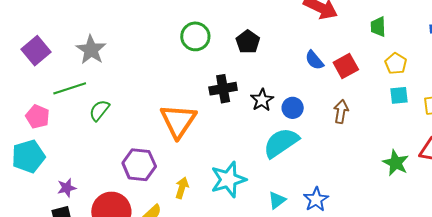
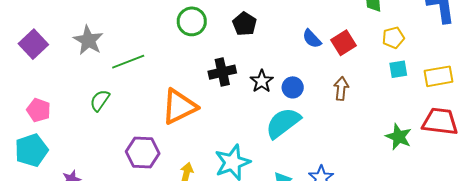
yellow pentagon: (396, 64) -> (393, 38), turned 30
green line: (70, 88) -> (128, 62), moved
orange triangle: (178, 121) -> (179, 107), turned 33

